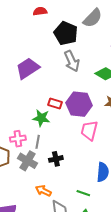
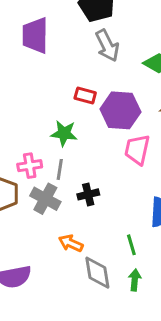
purple trapezoid: (28, 68) -> (35, 35), moved, turned -55
red rectangle: (55, 103) -> (85, 96), moved
green line: (83, 193) -> (131, 245), turned 56

